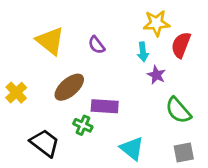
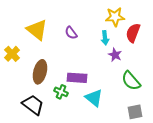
brown ellipse: (69, 87) -> (40, 72), moved, turned -35
yellow cross: (16, 93) -> (12, 54), moved
cyan triangle: (132, 148) -> (94, 98), moved

